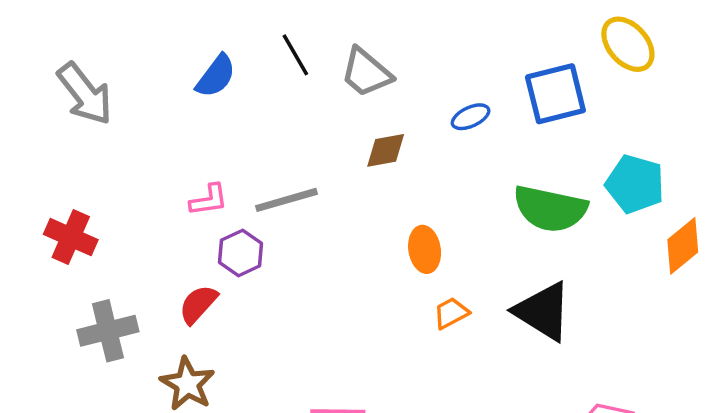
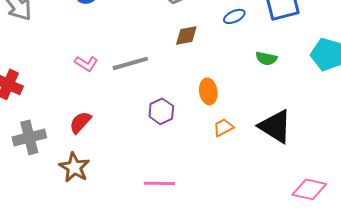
pink L-shape: (209, 200) -> (86, 63), turned 40
green semicircle: (550, 209) -> (266, 58), moved, size x0.5
purple hexagon: (241, 253) -> (161, 111), moved

